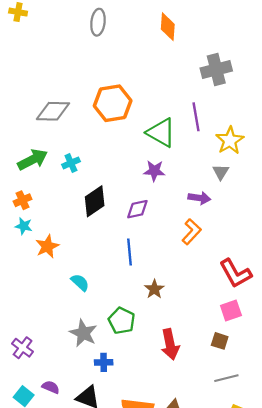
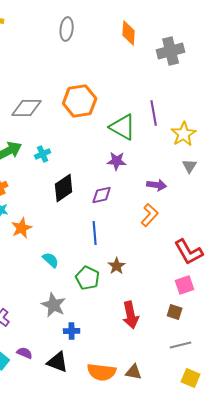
gray cross: (216, 69) -> (171, 51), moved
gray triangle: (221, 172) -> (190, 166), moved
green pentagon: (122, 321) -> (88, 278), moved

